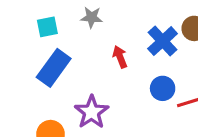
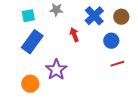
blue cross: (163, 41) -> (94, 16), moved
blue circle: (163, 88) -> (111, 41), moved

